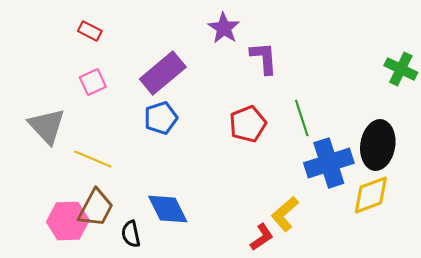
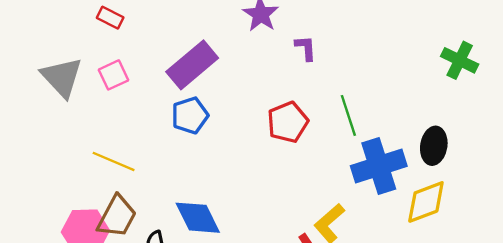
purple L-shape: (264, 58) -> (306, 48), size x0.7
gray triangle: (47, 126) -> (62, 77), moved
black ellipse: (378, 145) -> (434, 146), size x0.7

